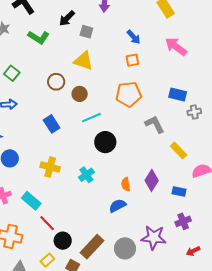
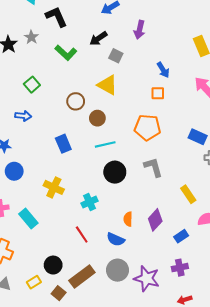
gray L-shape: (155, 124) -> (153, 167), moved
blue rectangle: (179, 192) -> (181, 236), turned -56
blue semicircle: (117, 206) -> (116, 239), turned -138
red line: (47, 223) -> (82, 234), moved
gray circle: (125, 248) -> (117, 270), moved

